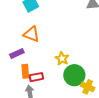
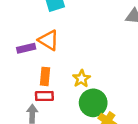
purple rectangle: (17, 53) -> (26, 48), moved
orange rectangle: (25, 71) -> (45, 76), moved

